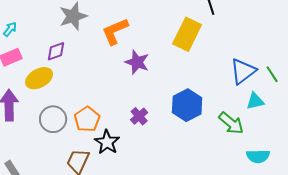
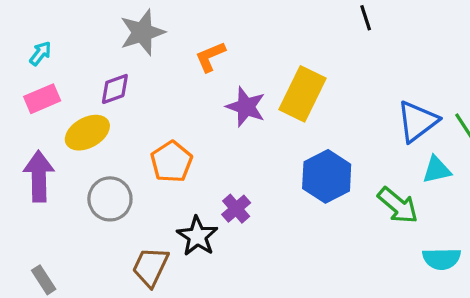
orange L-shape: (115, 31) -> (210, 57), size x0.7
yellow rectangle: (187, 34) -> (302, 94), moved
purple cross: (139, 116) -> (236, 209), moved
orange pentagon: (87, 119) -> (171, 162), moved

